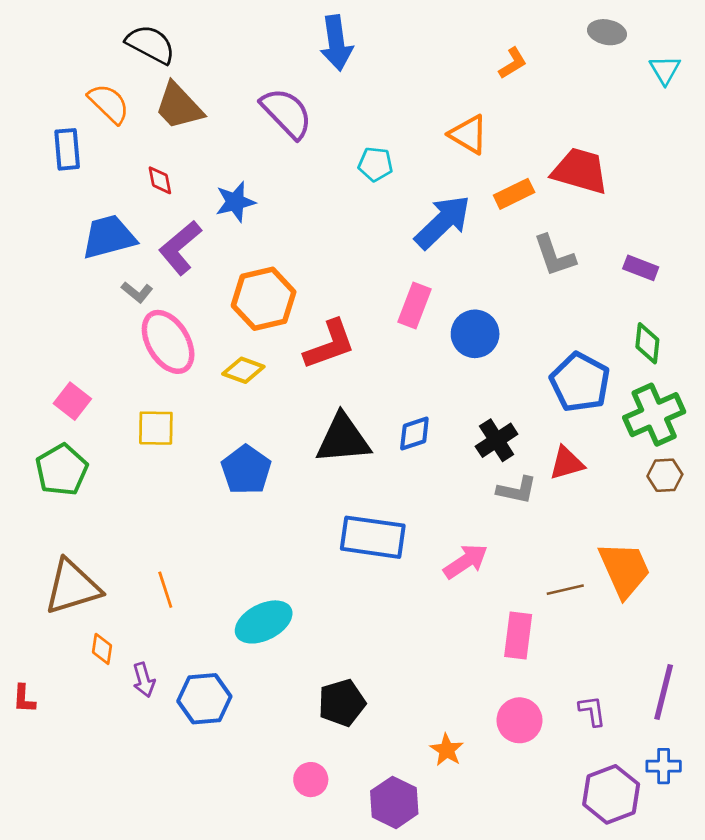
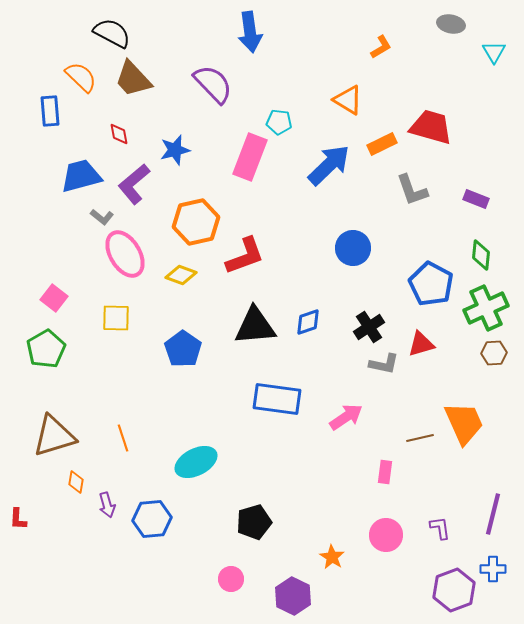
pink rectangle: (414, 306) -> (250, 157), moved, size x1.4
pink rectangle: (518, 635) -> (385, 472), size x0.7

